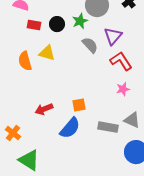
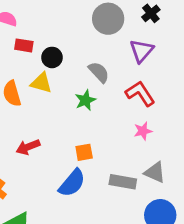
green star: (80, 21) -> (85, 100), moved
black circle: (57, 24) -> (52, 57), moved
purple triangle: (113, 36) -> (142, 51), moved
red arrow: (44, 109) -> (28, 147), moved

